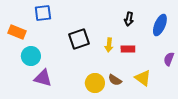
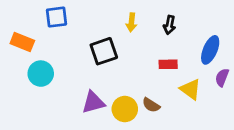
blue ellipse: (160, 25) -> (210, 50), moved
yellow arrow: (109, 45) -> (131, 22), moved
purple triangle: (43, 78) -> (93, 102), moved, turned -30
yellow triangle: (143, 78) -> (190, 89), moved

